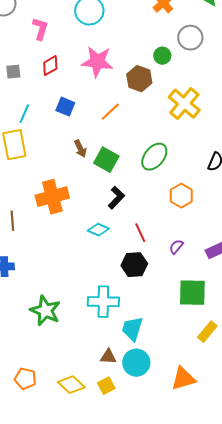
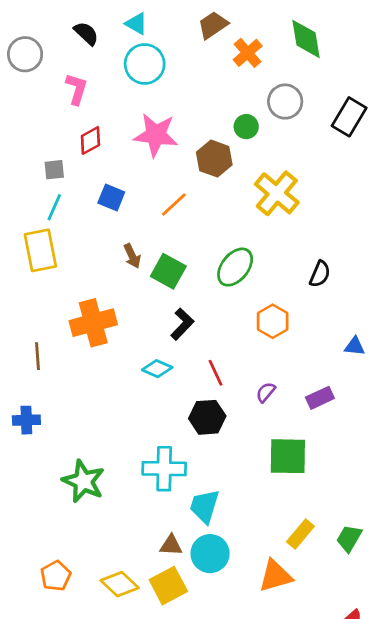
gray square: (13, 72) -> (54, 170), moved
yellow rectangle: (207, 332) -> (300, 534), moved
orange pentagon: (25, 379) -> (56, 576), turned 30
yellow square: (106, 386) -> (168, 586), size x1.5

